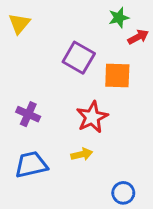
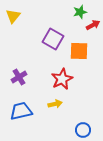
purple cross: (28, 114) -> (19, 77), turned 35

